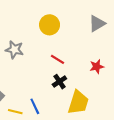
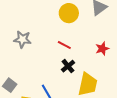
yellow circle: (50, 25) -> (69, 13), moved

